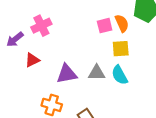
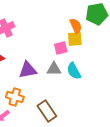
pink square: (105, 26) -> (61, 48), moved
yellow square: (121, 49) -> (75, 39), moved

